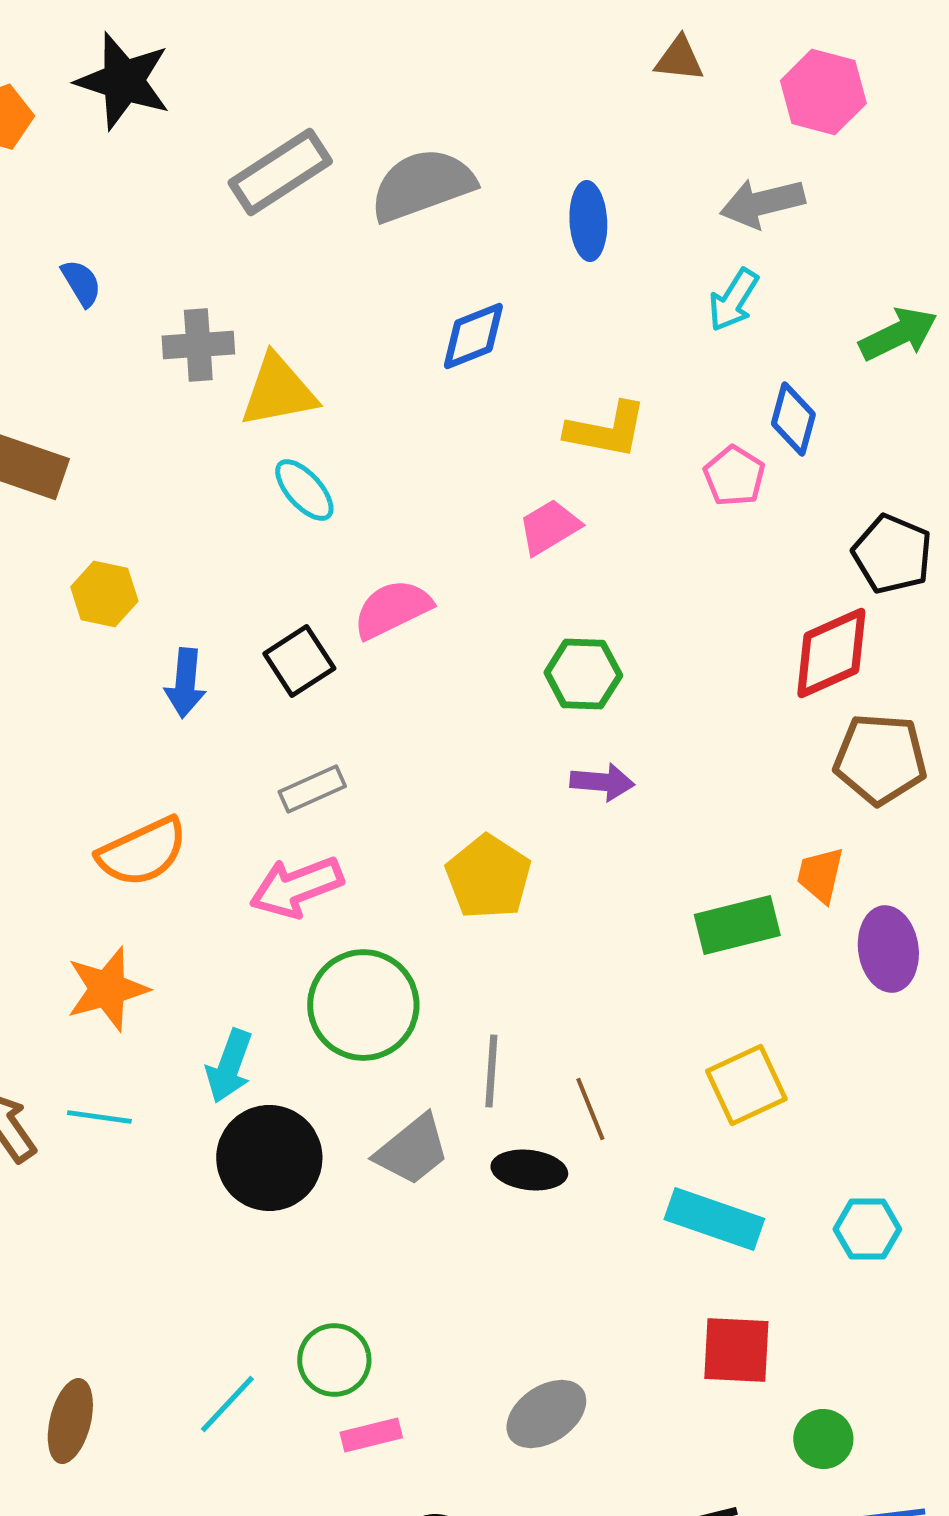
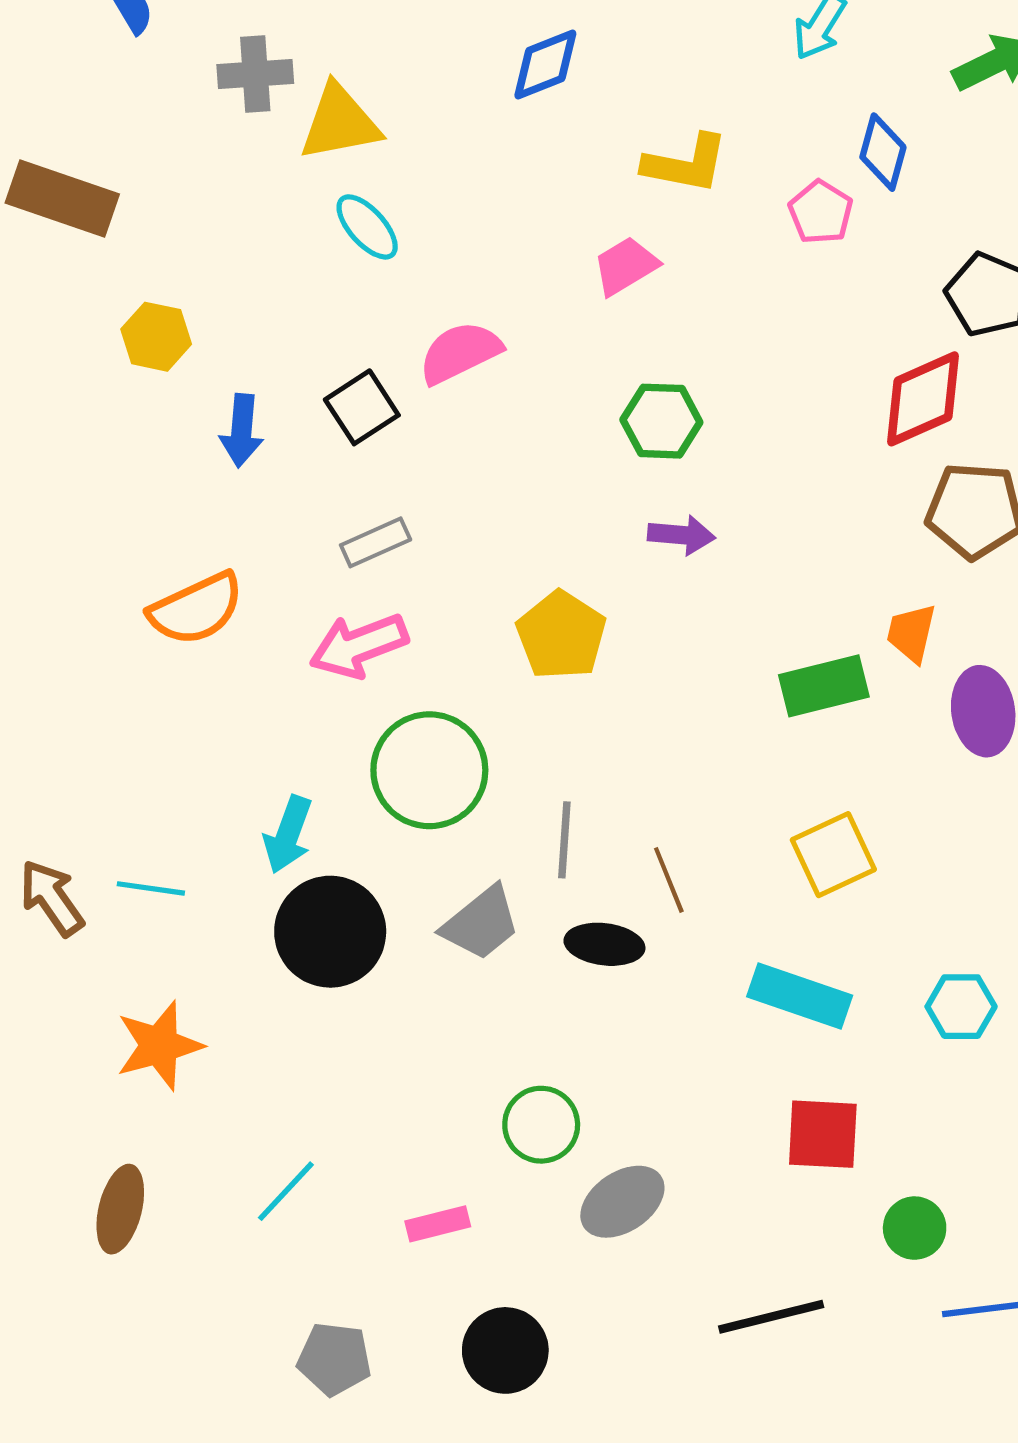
orange star: (107, 989) -> (159, 1046), moved
green circle: (334, 1360) -> (541, 1125), moved

